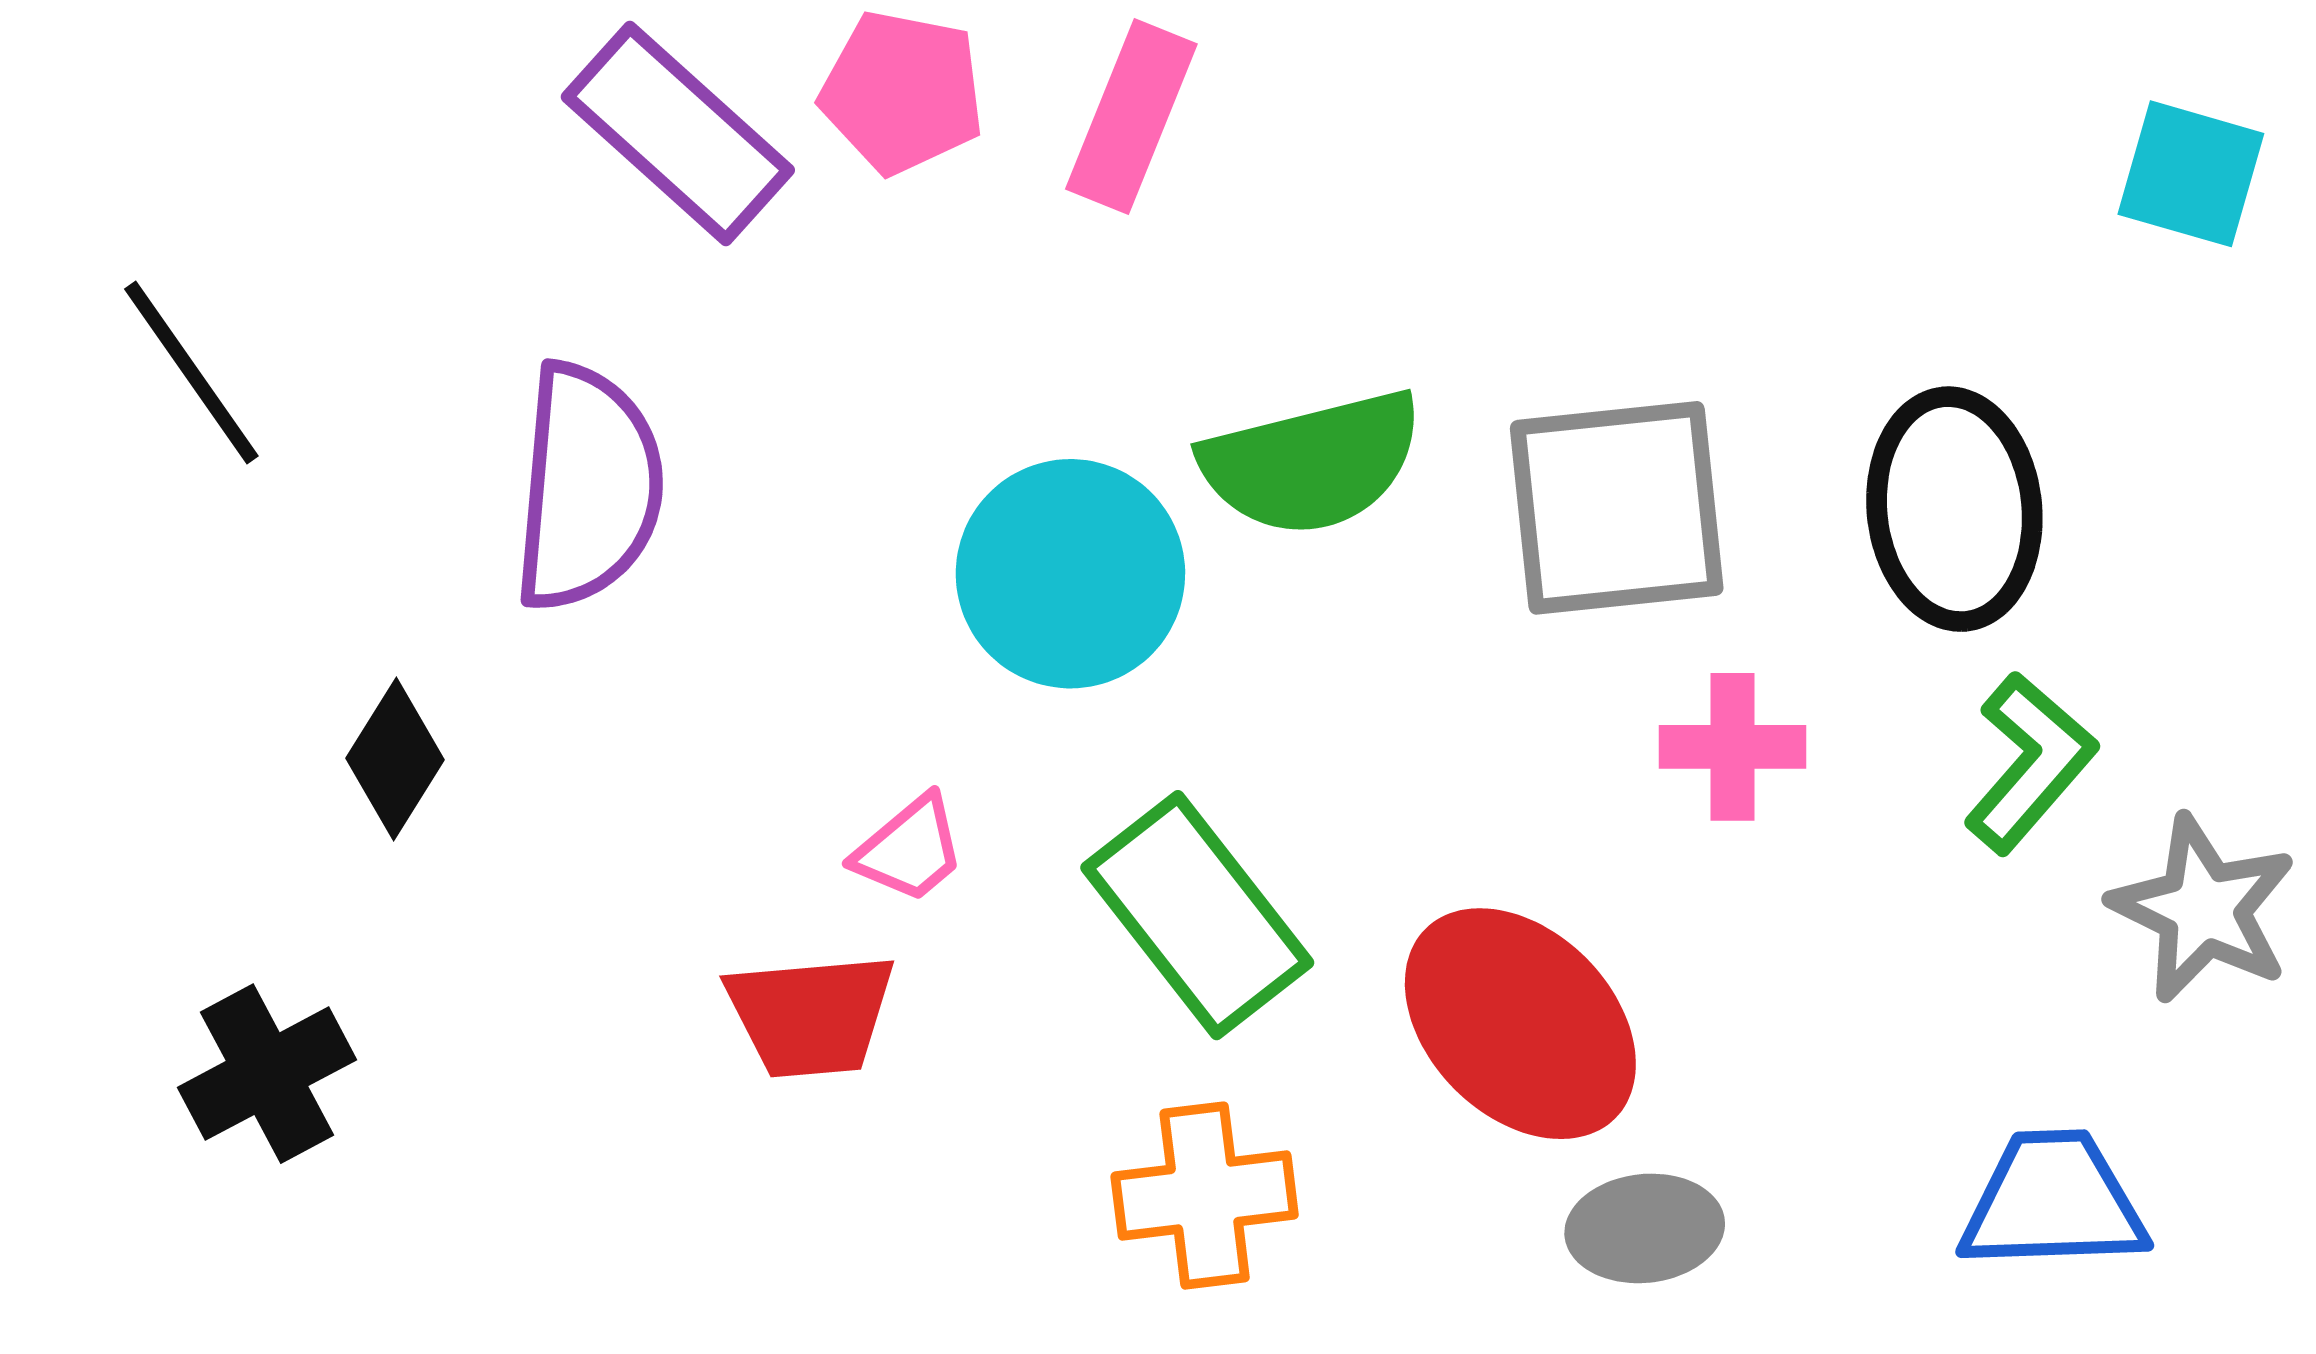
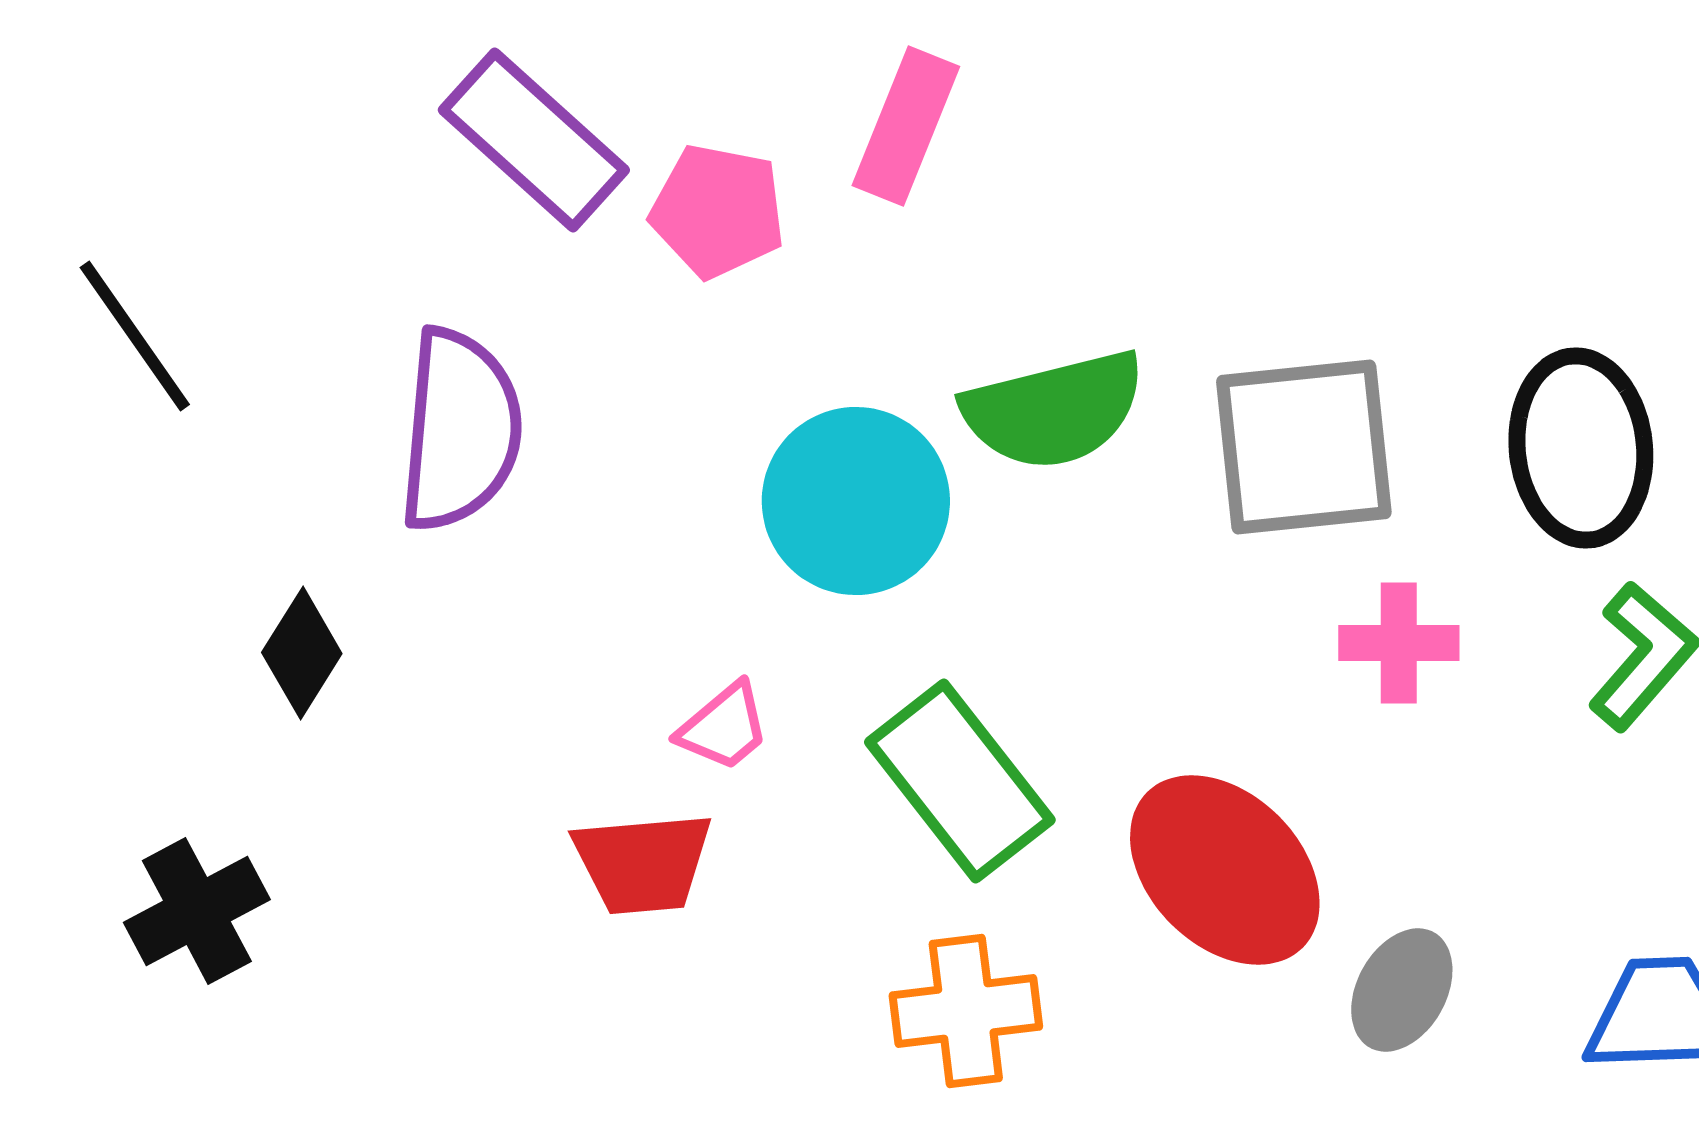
pink pentagon: (902, 92) -> (718, 211), moved
gray ellipse: (1645, 1228) -> (1402, 990), moved, turned -55

